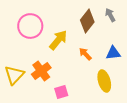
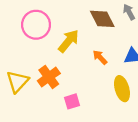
brown diamond: (87, 21) -> (102, 19), turned -65

